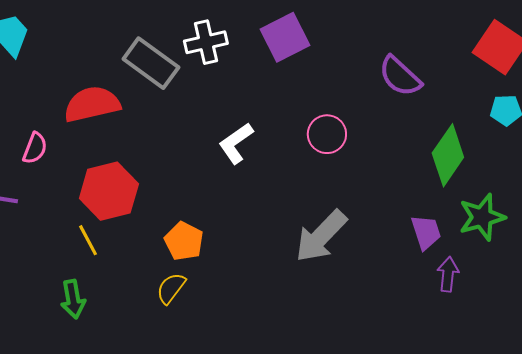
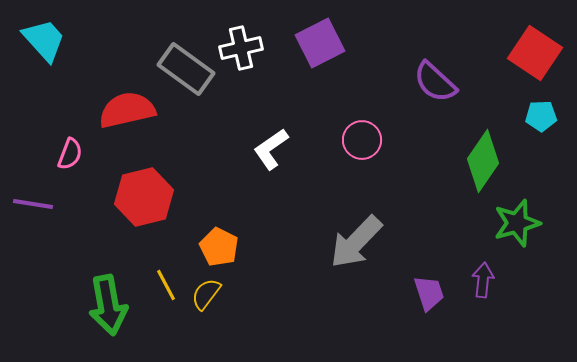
purple trapezoid: (426, 232) -> (429, 293), moved
yellow line: (88, 240) -> (166, 285), moved
green arrow: (73, 299) -> (108, 305), size x1.5

